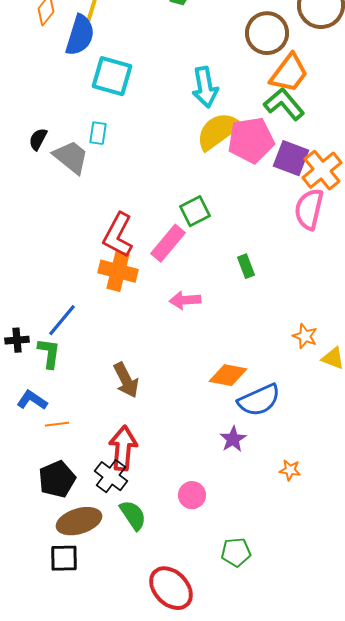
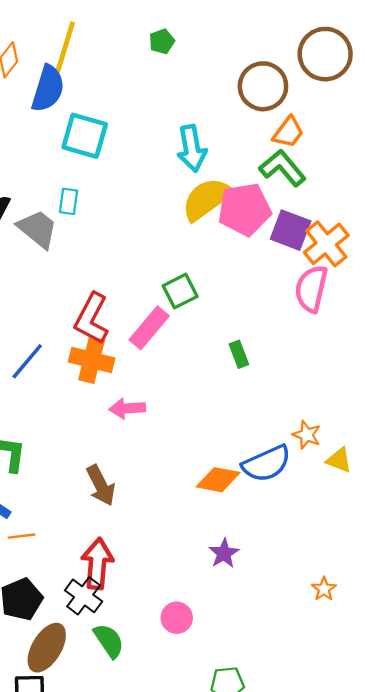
orange trapezoid: (289, 73) -> (288, 132), size x0.7
pink arrow: (185, 300) -> (127, 408), moved
blue line: (62, 320) -> (27, 361), moved
blue semicircle: (259, 400) -> (266, 464), moved
orange star: (290, 470) -> (324, 589), moved, turned 30
brown ellipse: (79, 521) -> (47, 648), turned -42

